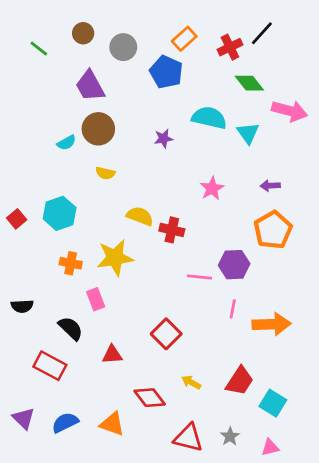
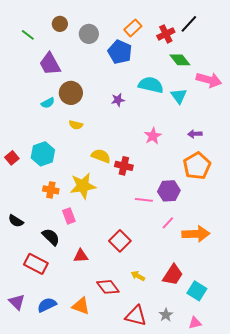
purple trapezoid: (90, 86) -> (50, 64), moved
black semicircle: (22, 306) -> (16, 221), turned 35
pink line: (233, 309) -> (168, 223), turned 32

